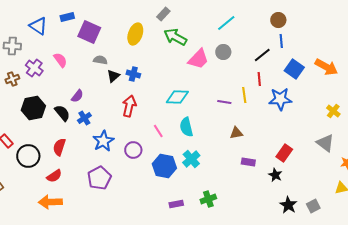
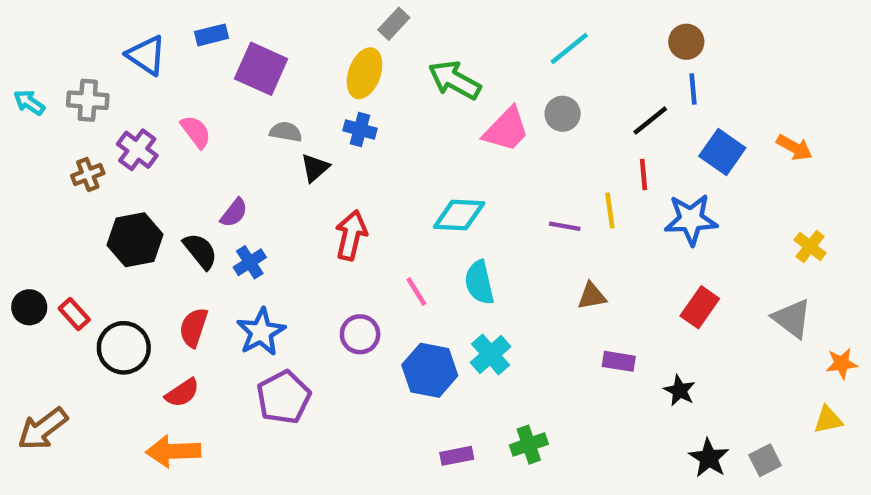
gray rectangle: (163, 14) -> (394, 24), moved
orange arrow: (326, 67) -> (794, 148), size x0.7
blue cross: (133, 74) -> (360, 129), moved
blue star: (103, 141) -> (261, 332), moved
red rectangle: (284, 153) -> (700, 307), moved

